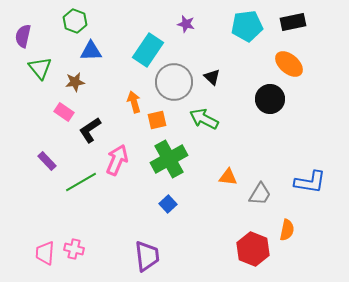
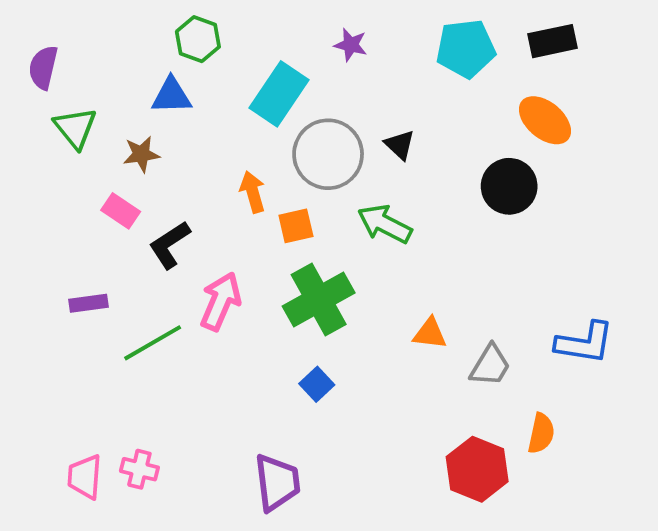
green hexagon: (75, 21) -> (198, 39), moved
purple rectangle: (47, 161) -> (89, 303), turned -54

